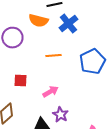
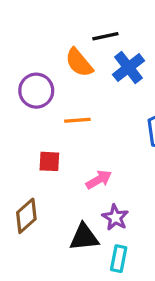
orange semicircle: (38, 21) -> (79, 63), turned 36
orange line: (53, 56) -> (77, 120), moved

